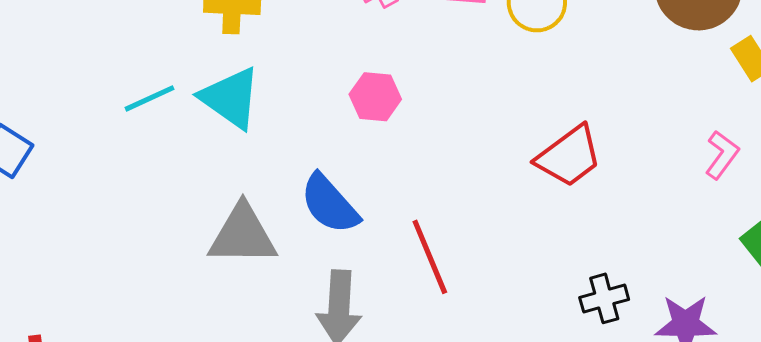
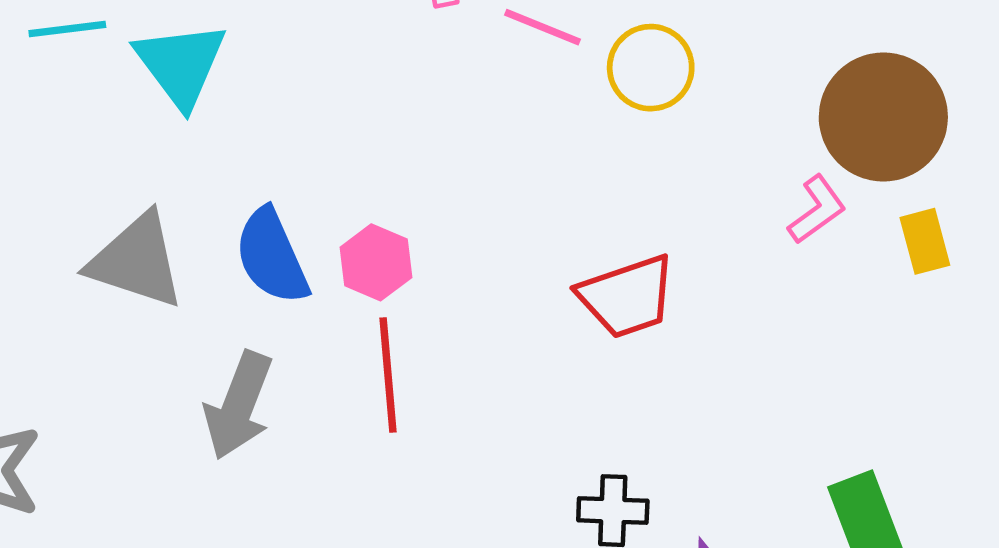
pink hexagon: (375, 97) -> (376, 262), moved
pink L-shape: (722, 155) -> (817, 210), moved

